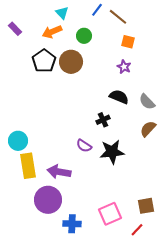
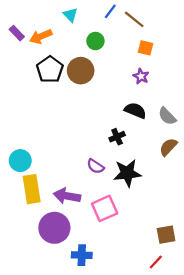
orange arrow: (52, 32) -> (41, 36), moved
pink square: (110, 214) -> (105, 208), moved

